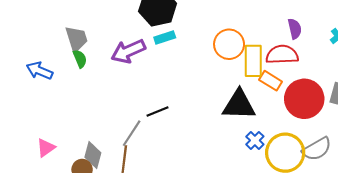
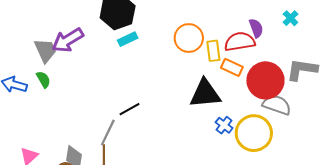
purple semicircle: (295, 29) -> (256, 28), moved
purple arrow: (128, 51) -> (68, 40), moved
green semicircle: (80, 59) -> (43, 79), moved
yellow rectangle: (253, 61) -> (213, 51), size x0.7
gray semicircle: (317, 149) -> (277, 105), moved, turned -124

